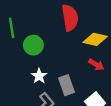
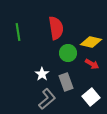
red semicircle: (70, 18) -> (56, 28), moved
green circle: (33, 45) -> (68, 53), moved

